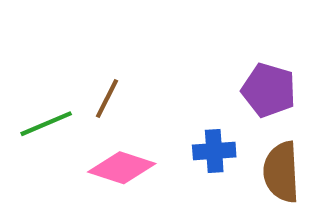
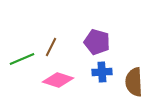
purple pentagon: (269, 90) -> (97, 42), moved

